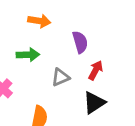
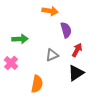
orange arrow: (39, 21) -> (50, 11), moved
green arrow: (28, 55) -> (20, 39), moved

